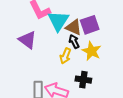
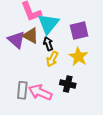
brown triangle: (74, 27) -> (31, 36), moved
black arrow: (74, 41) -> (48, 44), moved

